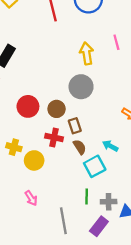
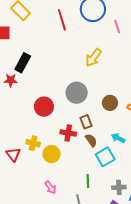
pink line: (116, 42) -> (117, 27), moved
yellow arrow: (87, 53) -> (94, 57), turned -132
gray circle: (81, 87) -> (77, 93), moved
brown circle: (57, 109) -> (110, 103), moved
green line: (87, 196) -> (88, 181), moved

